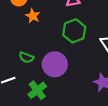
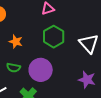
orange star: (33, 16) -> (16, 42), moved

